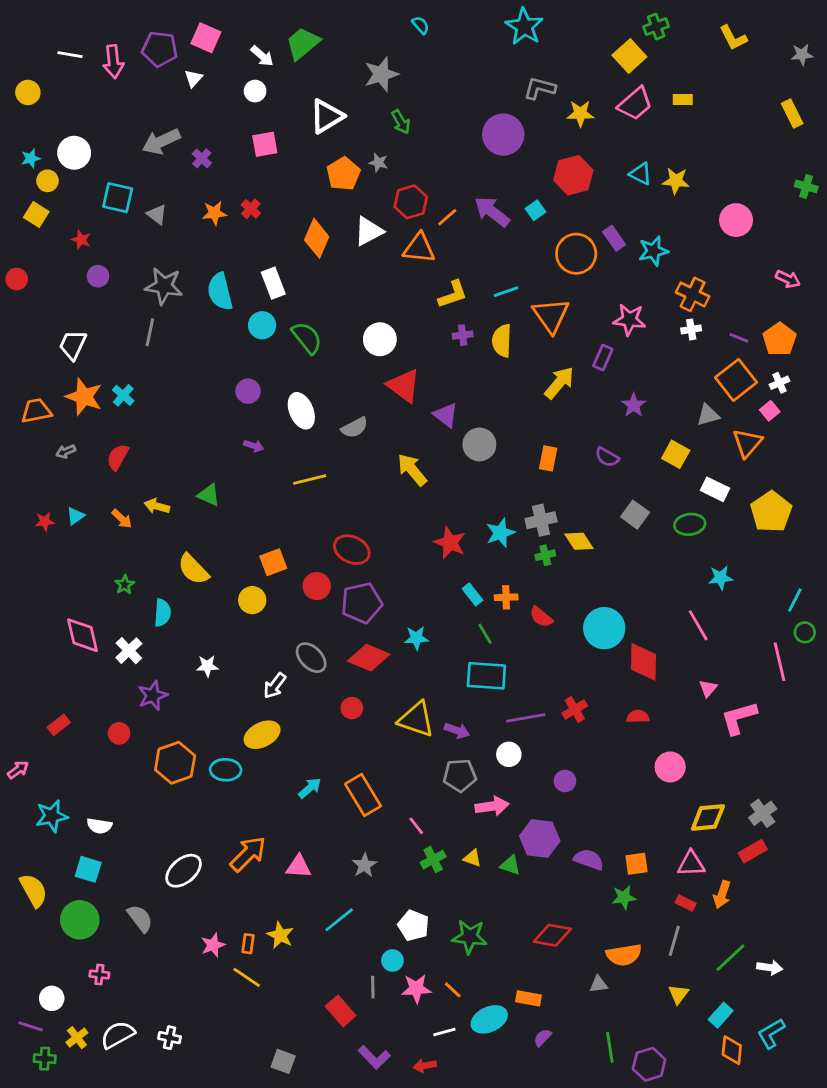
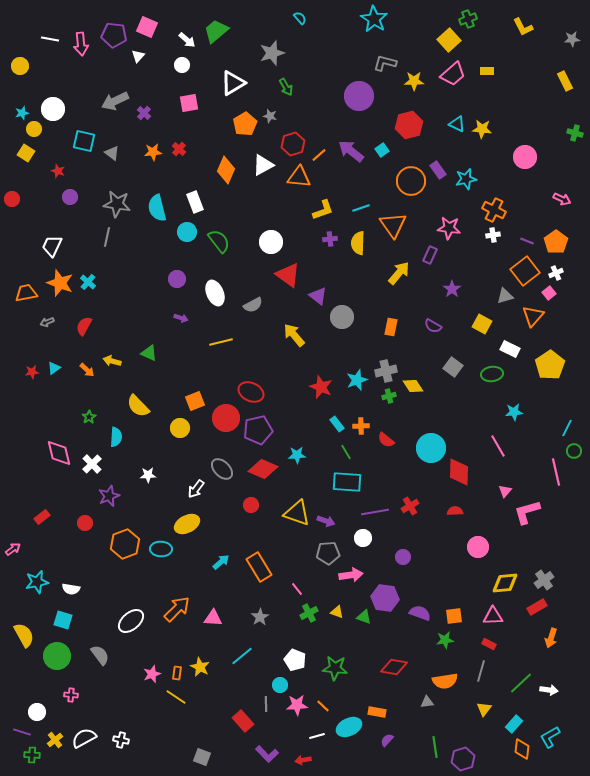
red circle: (317, 586) -> (226, 418), size x1.4
orange arrow: (722, 895) -> (551, 638), moved

